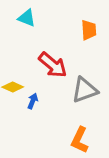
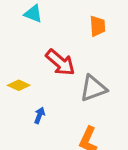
blue arrow: (33, 101) -> (39, 115), moved

